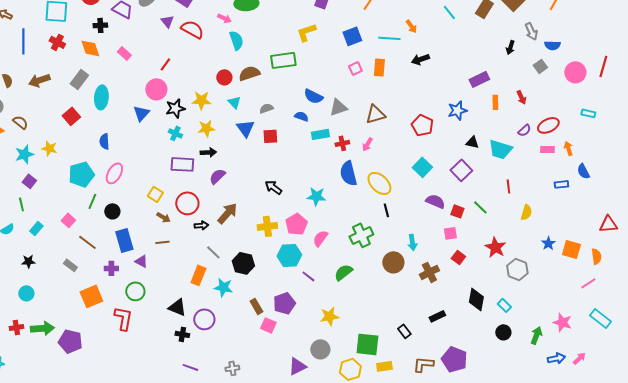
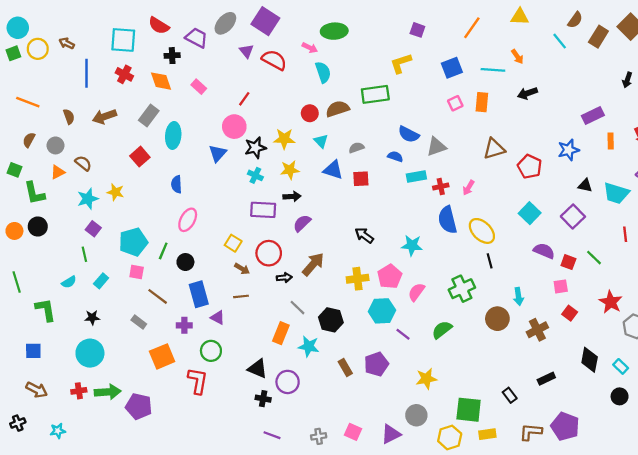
brown triangle: (375, 114) -> (494, 149), moved
blue triangle: (245, 128) -> (333, 170), turned -36
cyan pentagon: (81, 174) -> (133, 242), moved
pink square: (68, 220) -> (137, 272), turned -32
cyan circle: (26, 293) -> (90, 353), size x1.6
pink square: (268, 325) -> (353, 432), moved

